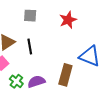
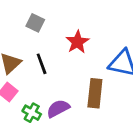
gray square: (30, 16) -> (35, 23), turned 32
red star: (68, 20) -> (77, 42), moved

